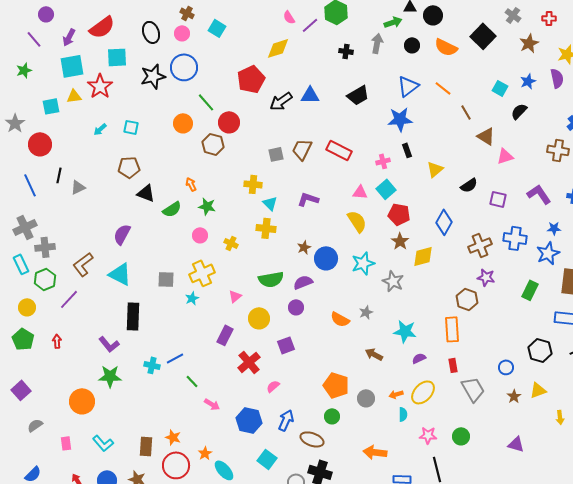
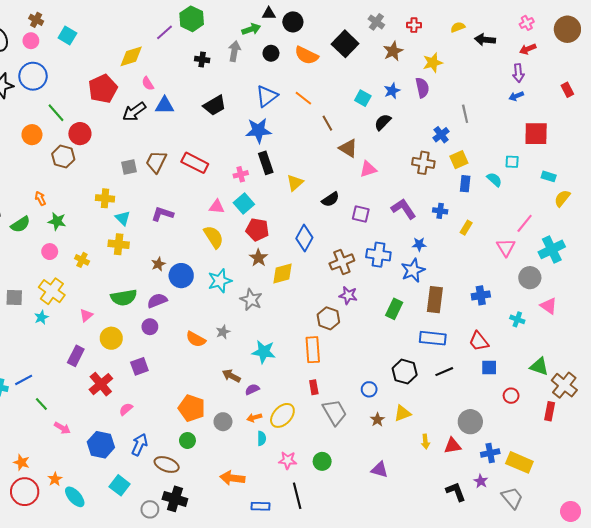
pink semicircle: (289, 17) -> (148, 84), moved
black rectangle: (407, 150) -> (266, 163), size x1.5
yellow cross: (202, 273) -> (52, 291), turned -30
purple semicircle: (419, 358) -> (252, 389), moved

